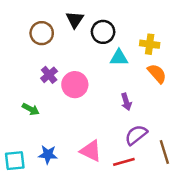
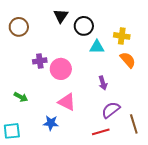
brown circle: (42, 33) -> (19, 27), moved
purple cross: (49, 75) -> (40, 61), turned 32
green arrow: (31, 109) -> (21, 97), moved
pink triangle: (91, 151) -> (67, 102), moved
blue star: (48, 155) -> (51, 123), moved

